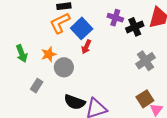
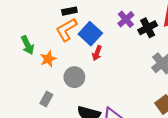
purple cross: (115, 18) -> (126, 19), turned 35
green arrow: (22, 53) -> (28, 45), moved
orange star: (49, 54) -> (48, 59), moved

